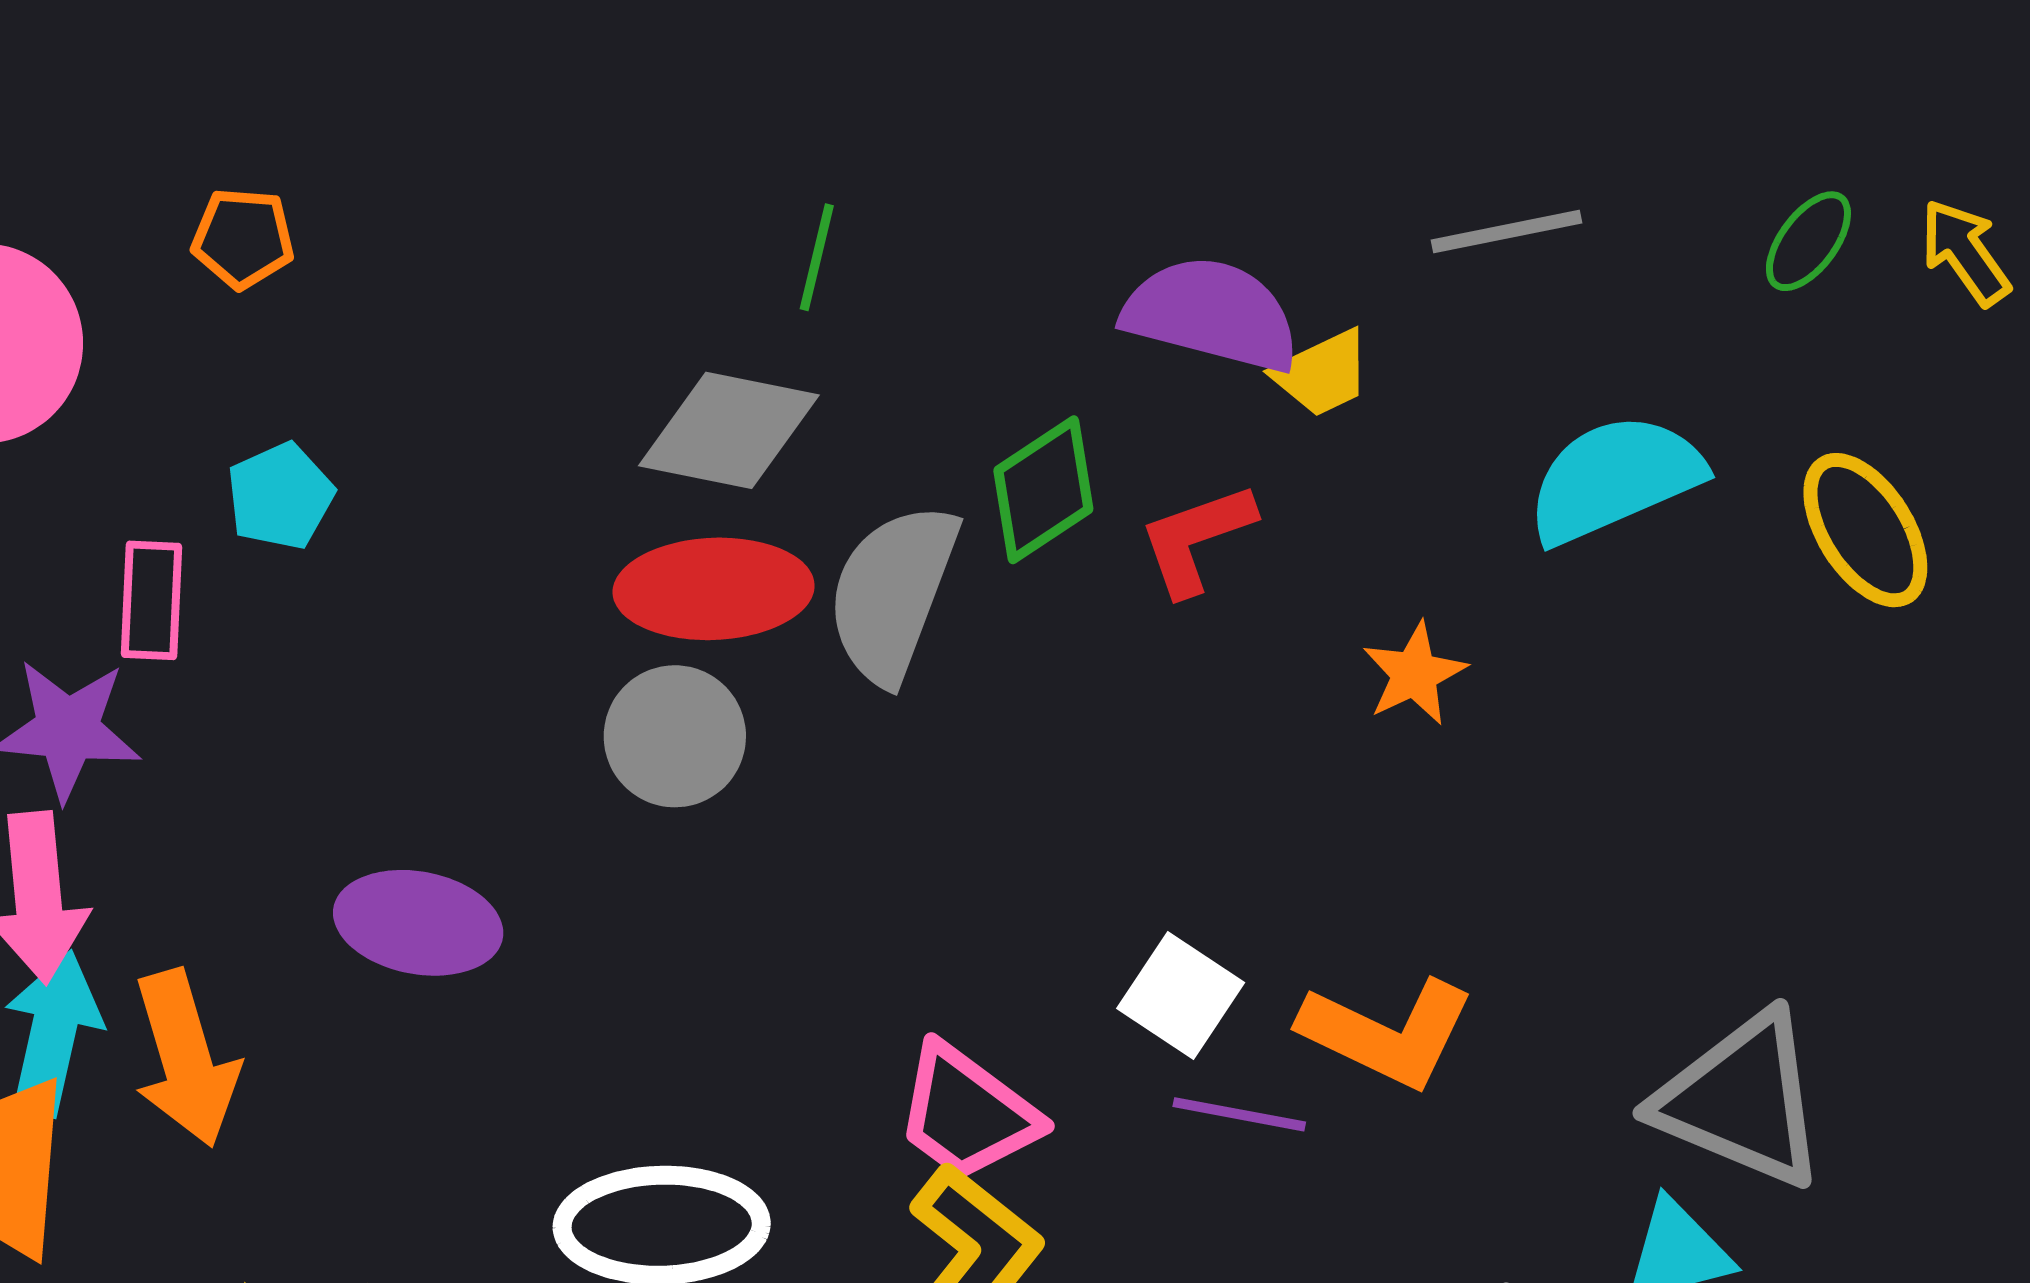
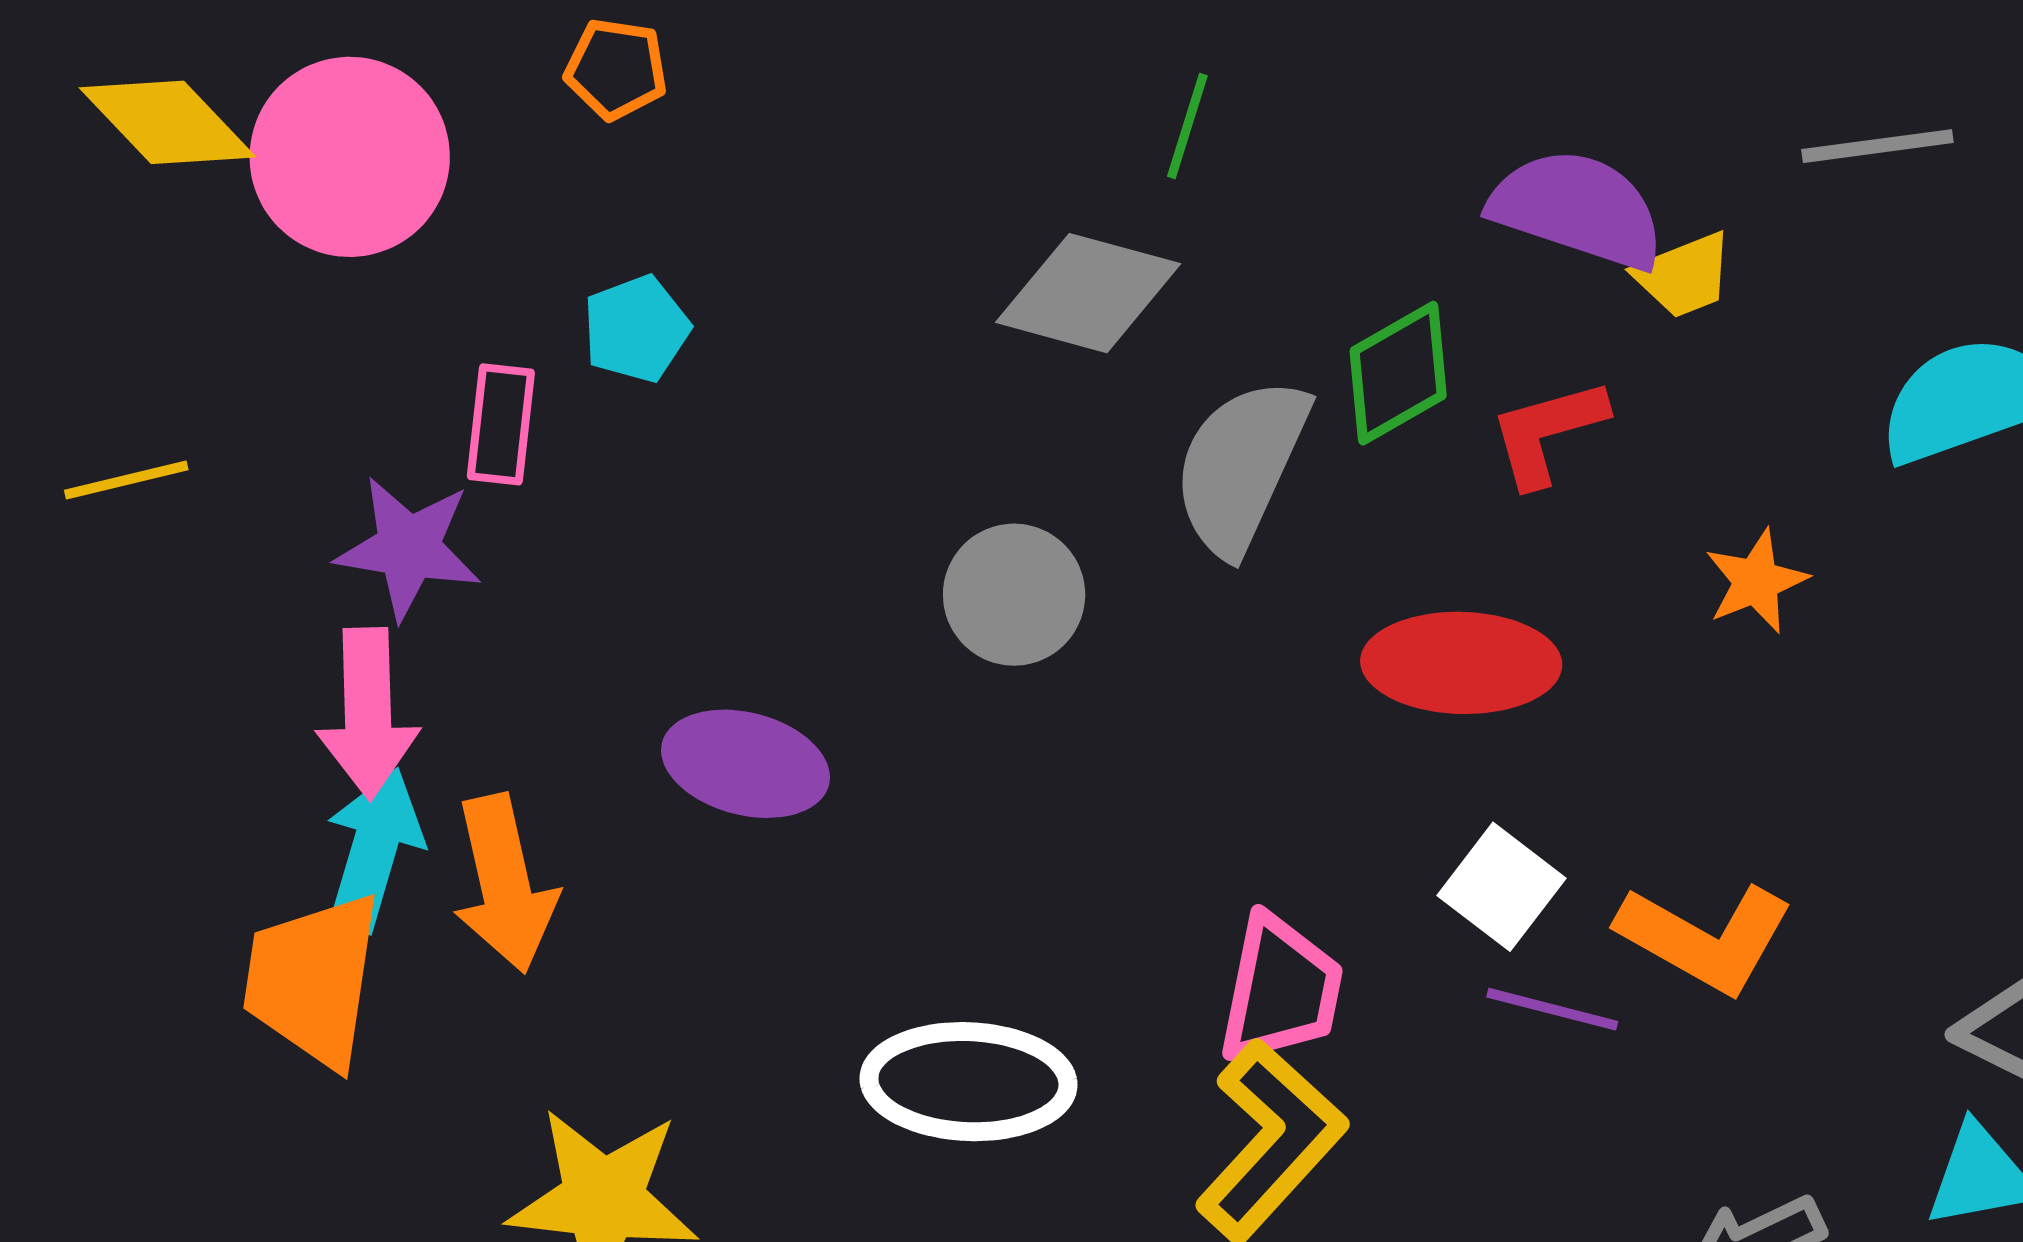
red ellipse: (714, 589) -> (1461, 663), moved
pink trapezoid: (967, 1113) -> (1281, 990), turned -119

